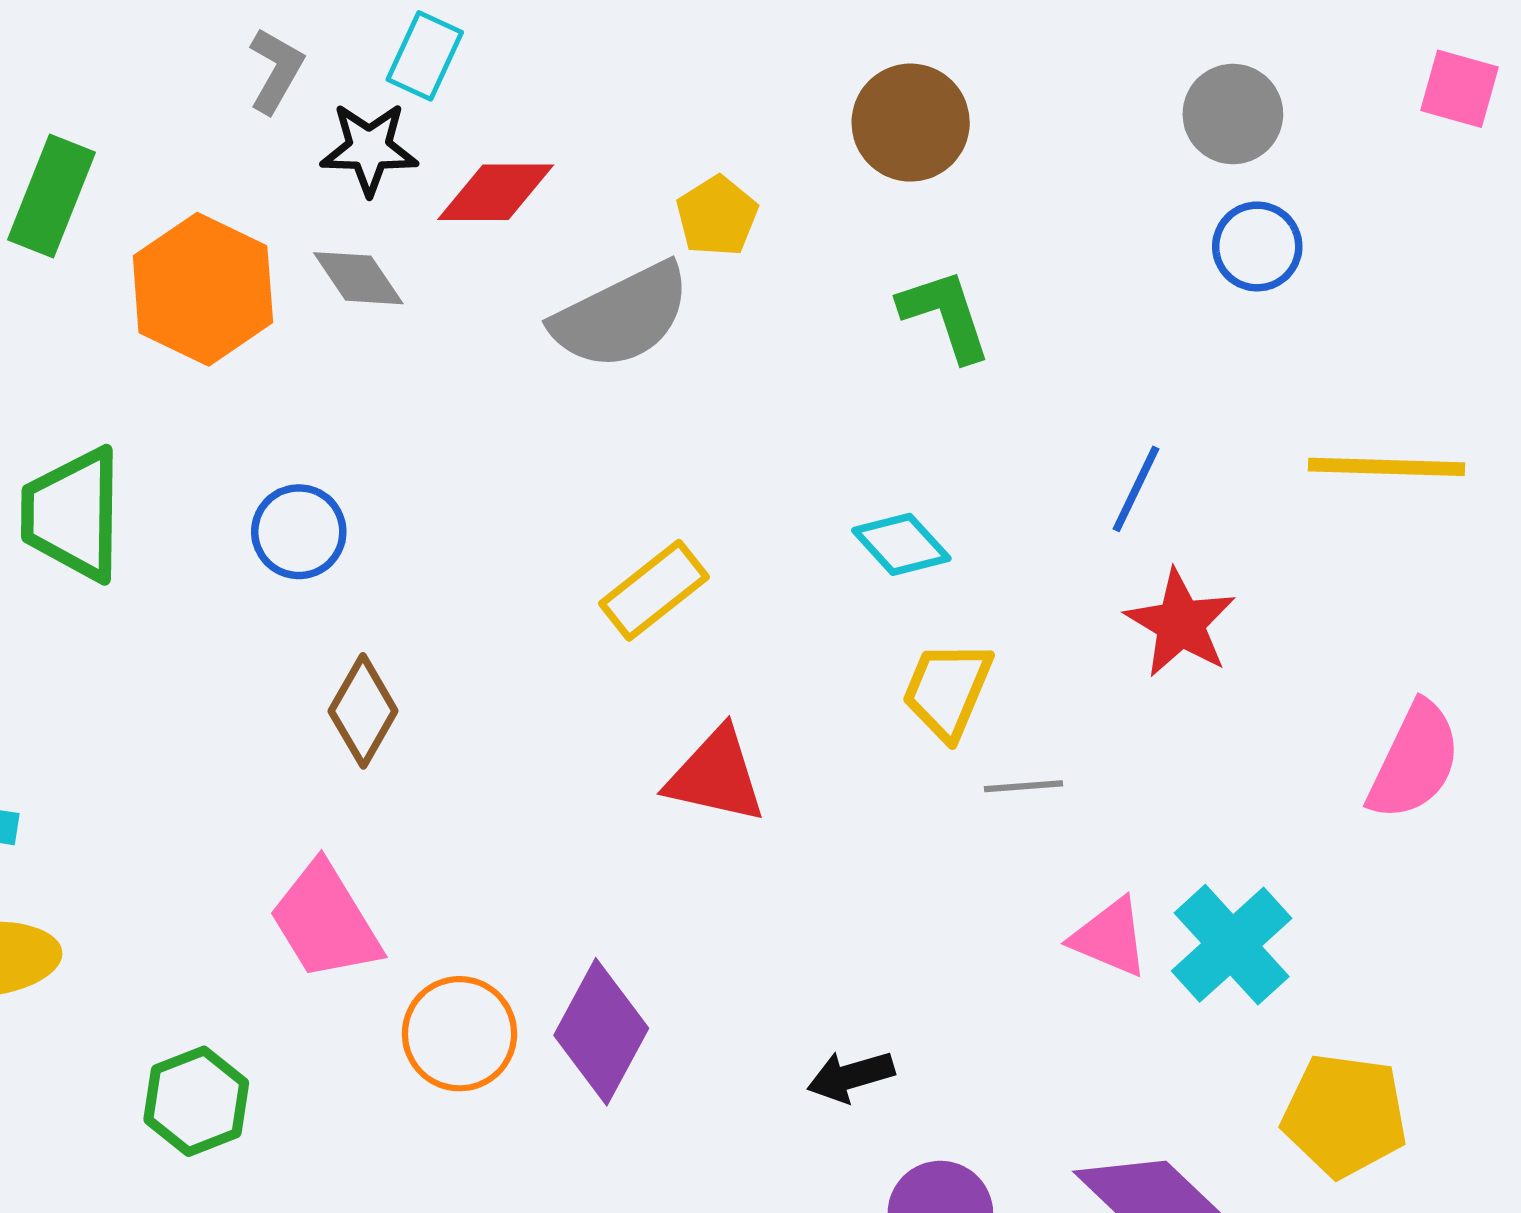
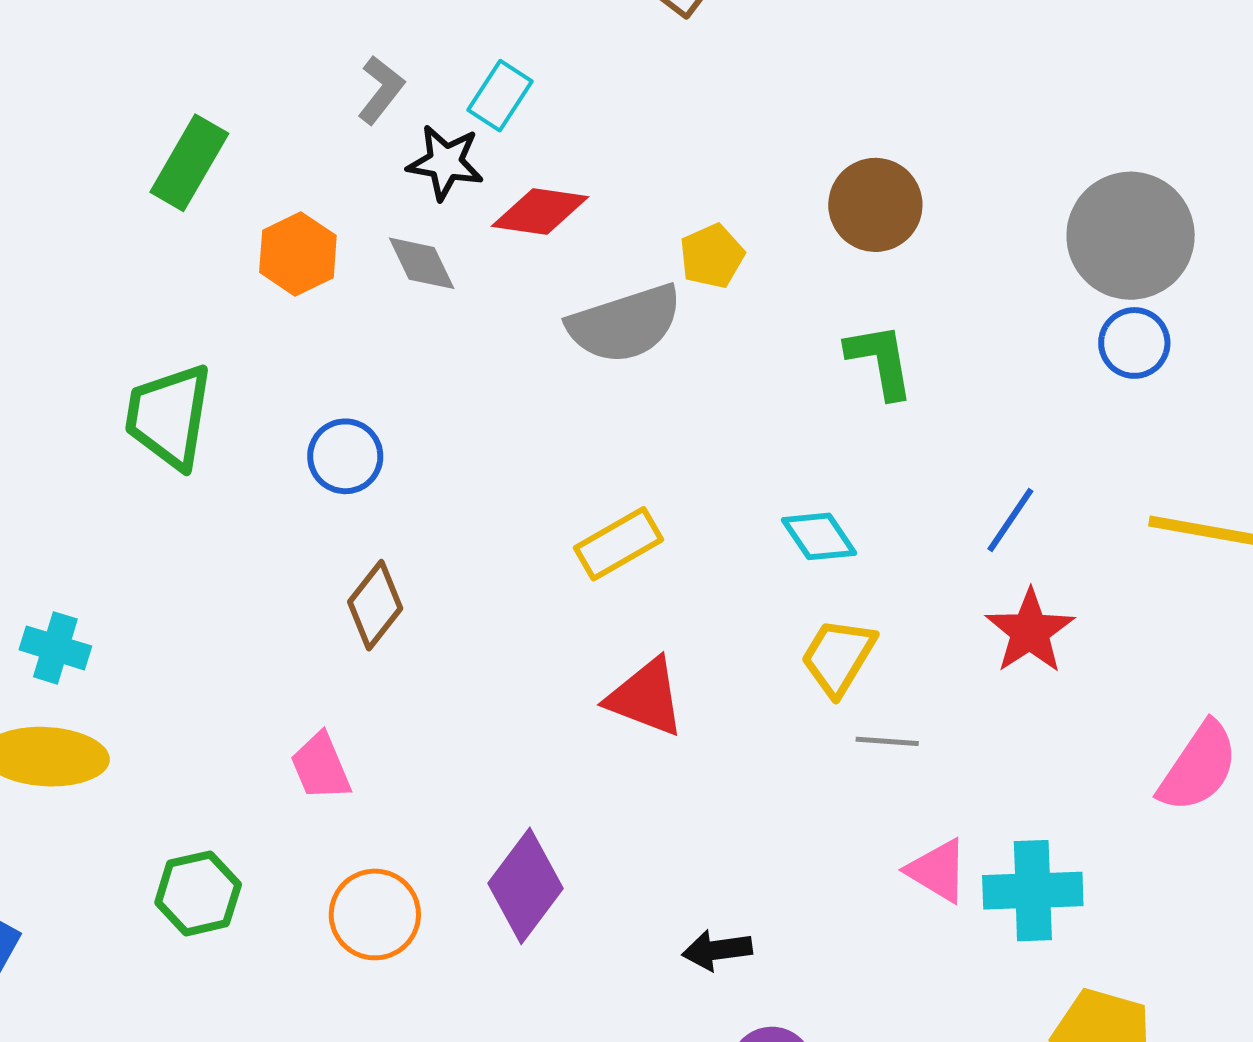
gray circle: (1233, 114) -> (1131, 236), size x1.6
orange hexagon: (203, 289) -> (298, 254), size x0.7
pink trapezoid: (325, 921) -> (321, 767), size x0.7
cyan cross: (1232, 945) -> (1033, 891), turned 32
orange circle: (460, 1034) -> (375, 914), moved

